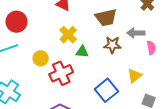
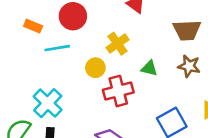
yellow cross: (68, 35) -> (117, 44), moved

